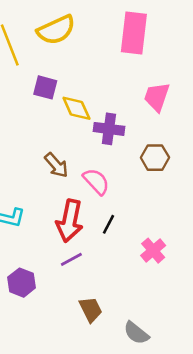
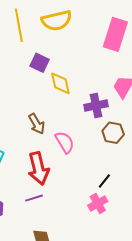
purple cross: (109, 129) -> (96, 106), moved, turned -30
red arrow: (70, 221) -> (38, 168), turned -36
black line: (109, 224) -> (104, 181), moved

